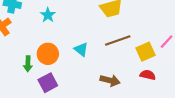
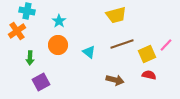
orange circle: (48, 54) -> (58, 45), moved
green arrow: (28, 64) -> (30, 58), moved
purple square: (48, 83) -> (41, 82), moved

